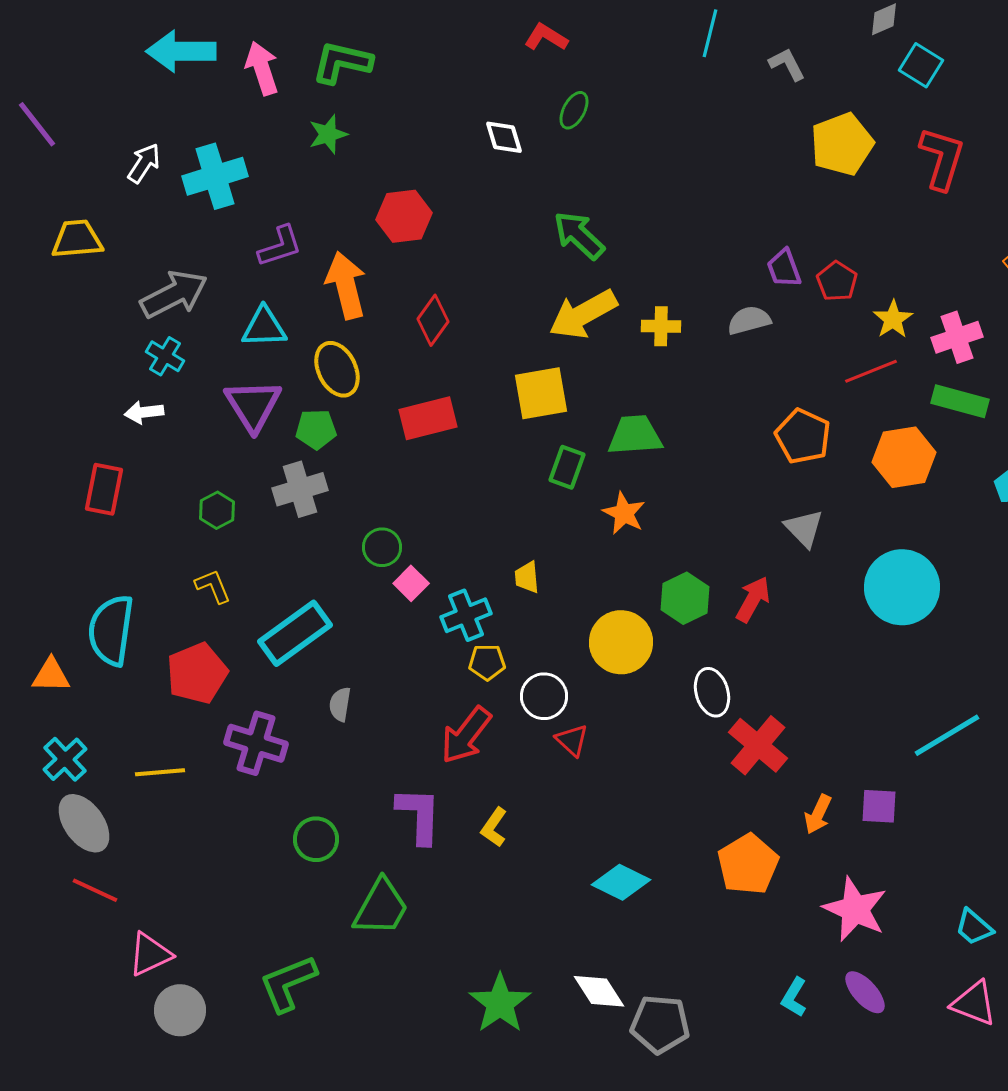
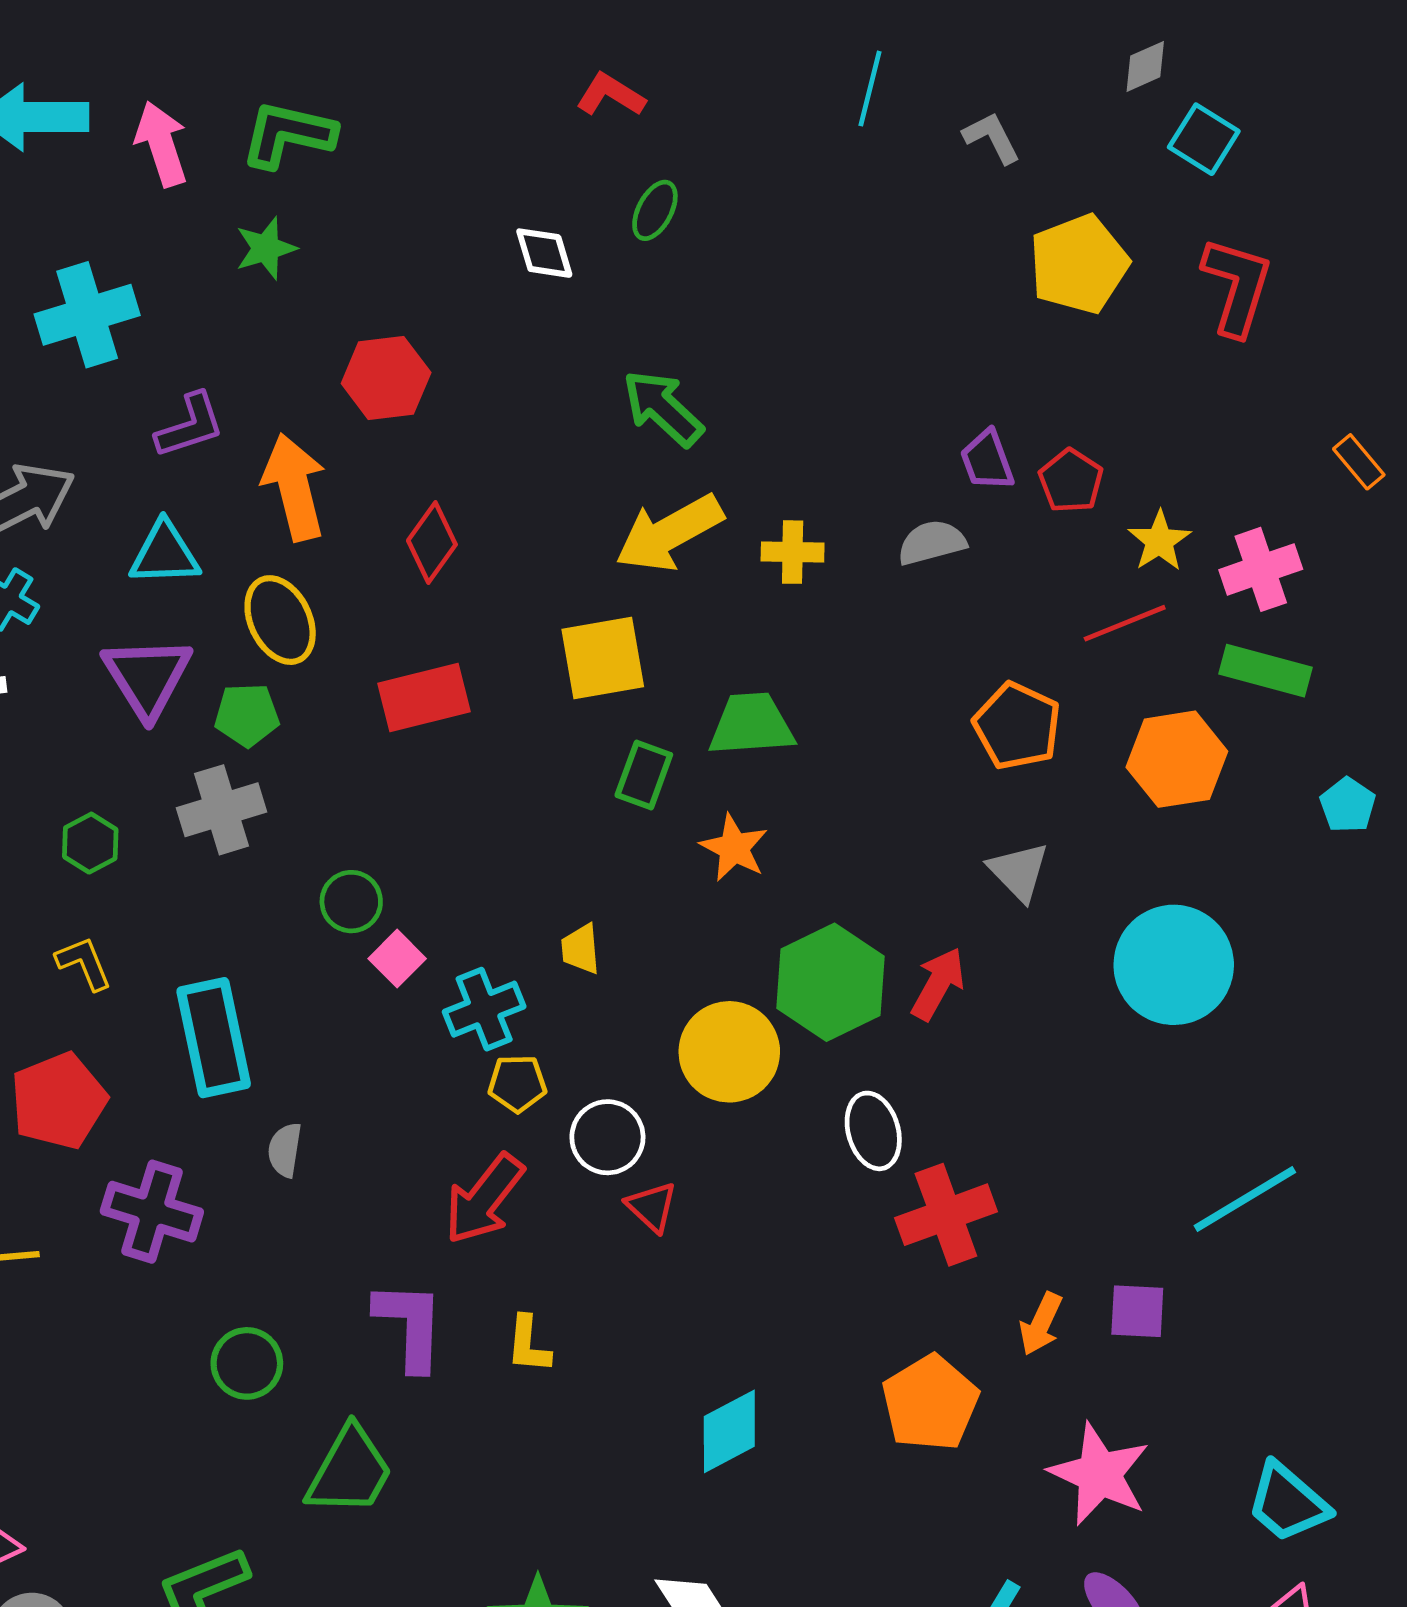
green hexagon: (685, 598) -> (830, 982), size x1.4
cyan rectangle: (295, 633) -> (214, 1038), turned -66
red cross: (758, 745) -> (946, 1215), turned 30
yellow L-shape: (494, 827) -> (528, 1344), turned -30
cyan diamond: (621, 882) -> (729, 1431), turned -54
cyan trapezoid: (974, 927) -> (1288, 1503), size x1.4

